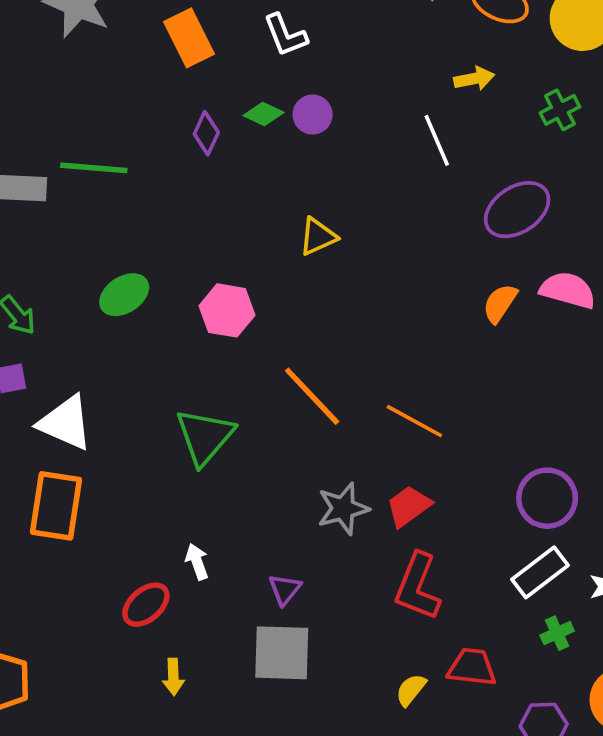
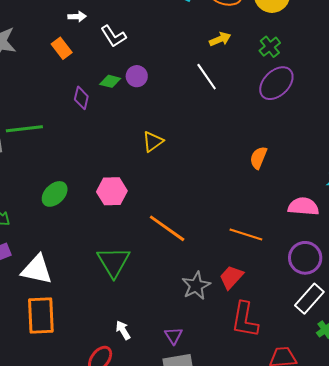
orange rectangle: (189, 38) -> (62, 48), size x0.7
purple ellipse: (517, 210) -> (276, 83), moved
pink semicircle: (568, 290) -> (303, 206), moved
orange line: (414, 421) -> (246, 234), moved

